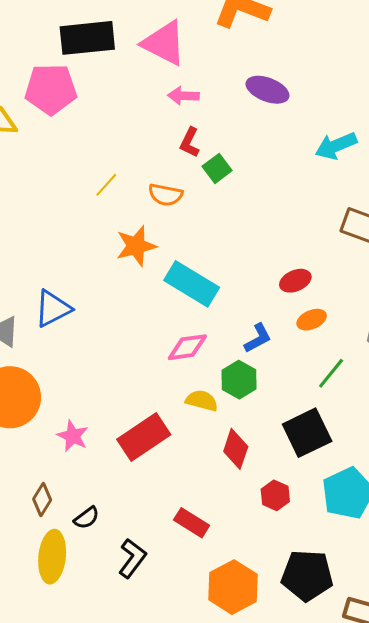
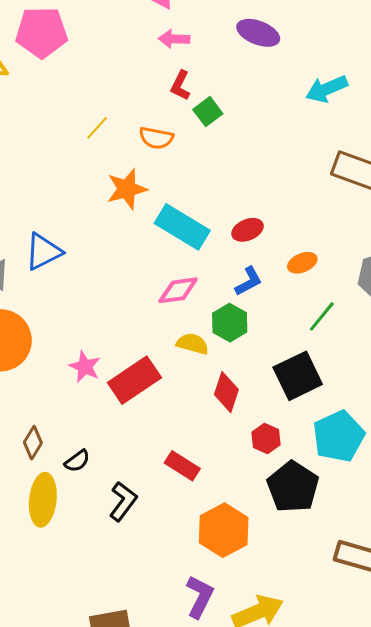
red ellipse: (295, 281) -> (248, 230), moved
pink star: (73, 436) -> (85, 367), moved
black pentagon: (307, 575) -> (293, 487), moved, turned 30

